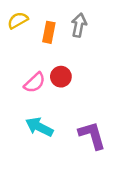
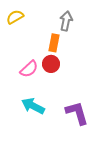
orange rectangle: (49, 32) -> (54, 43), moved

